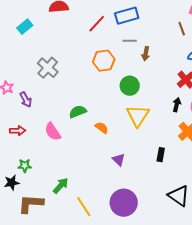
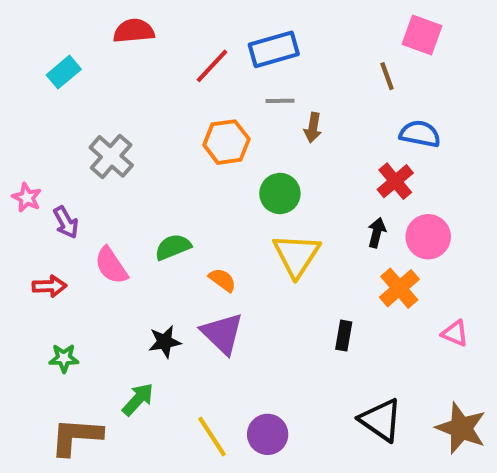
pink semicircle: (53, 132) -> (111, 266), moved
purple triangle: (119, 160) -> (222, 333), moved, size x1.6
black star: (12, 183) -> (165, 342), moved
purple circle: (124, 203) -> (268, 434), size x0.7
yellow line: (84, 207) -> (212, 436), moved

